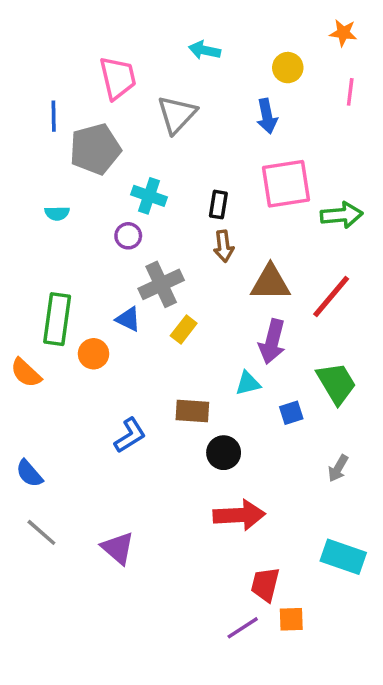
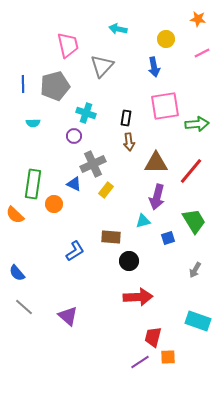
pink line: (350, 92) -> (202, 53), turned 56
blue line: (54, 116) -> (23, 84), moved

